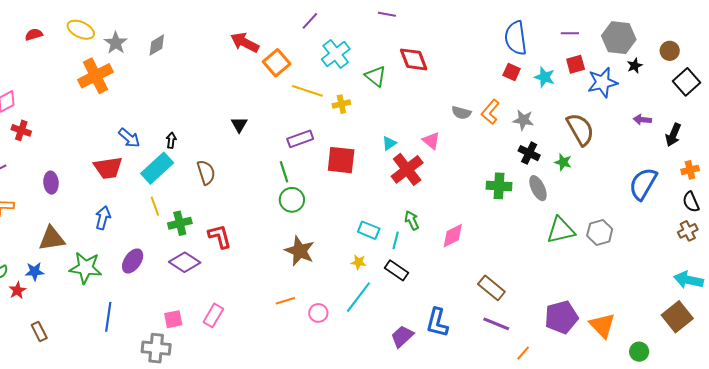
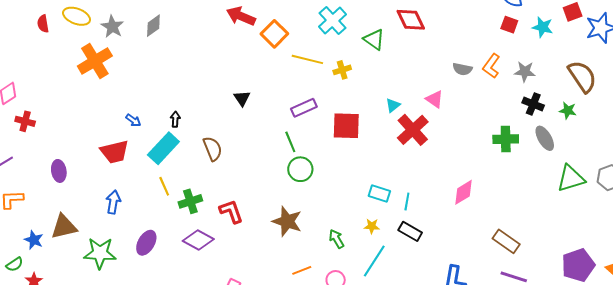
red semicircle: (34, 34) -> (43, 24), moved, turned -78
blue arrow: (129, 138) -> (133, 120), size x0.7
green arrow: (412, 220) -> (337, 239), moved
brown star: (300, 251) -> (287, 221), moved
blue star: (35, 271) -> (34, 240), moved, turned 30

